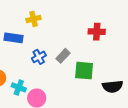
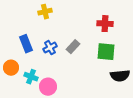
blue rectangle: (13, 38) -> (26, 44), moved, turned 60
green square: (84, 71) -> (106, 52), moved

